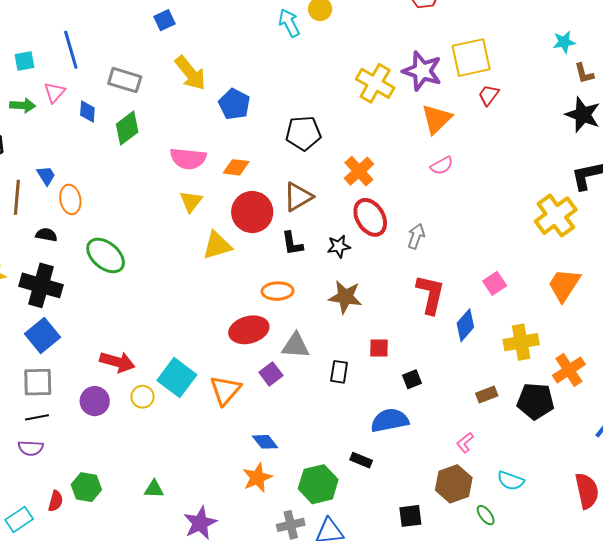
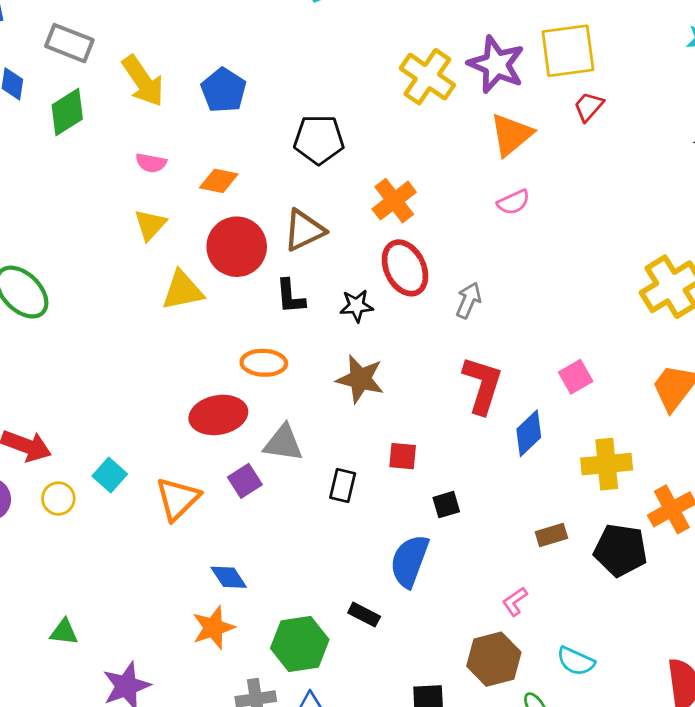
yellow arrow: (190, 73) -> (143, 81), moved
pink semicircle: (188, 159) -> (151, 163), size x0.6
cyan square: (177, 378) -> (110, 475), size x0.6
blue semicircle: (390, 420) -> (409, 561), turned -63

